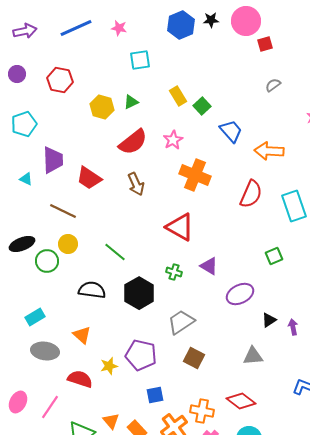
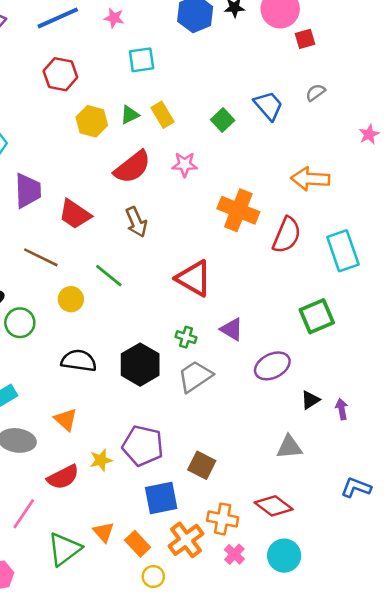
red hexagon: (60, 80) -> (60, 74), moved
yellow rectangle: (178, 96) -> (162, 115), moved
blue trapezoid: (231, 131) -> (268, 106), moved
pink star: (173, 140) -> (185, 164), turned 30
orange cross: (195, 175) -> (238, 210), moved
yellow circle: (68, 244) -> (71, 299), moved
green line: (115, 252) -> (109, 276), moved
green square: (274, 256) -> (317, 316), size x1.5
gray trapezoid: (181, 322) -> (195, 376), moved
brown square: (194, 358) -> (202, 465), moved
red semicircle: (80, 379) -> (63, 477), turned 135
blue square: (155, 395) -> (161, 498), size x1.5

